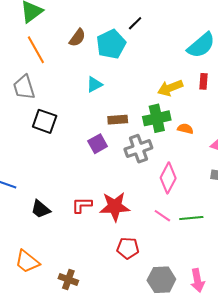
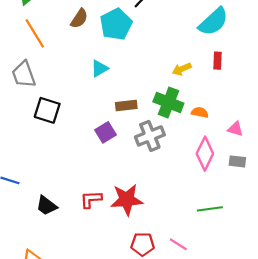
yellow arrow: (170, 88) -> (182, 69), size x0.7
green cross: (157, 118) -> (168, 102), turned 36
pink diamond: (168, 178) -> (205, 154), moved
pink line: (162, 216) -> (178, 244), moved

